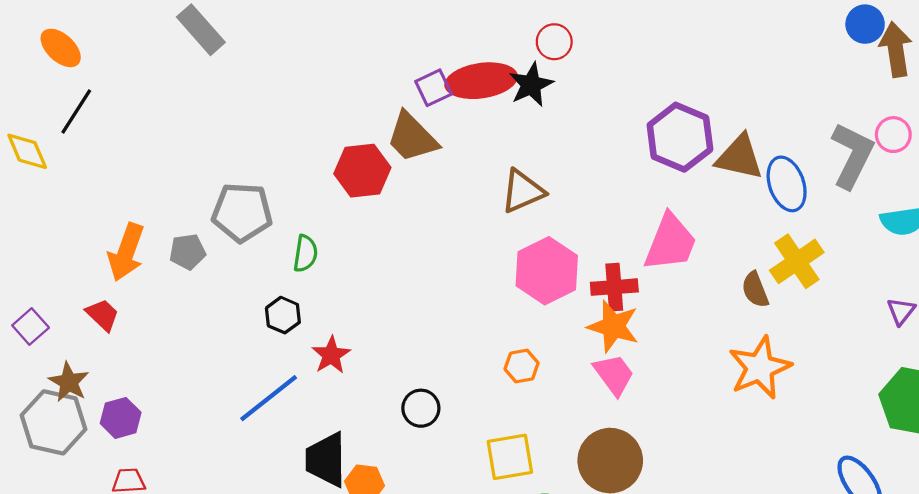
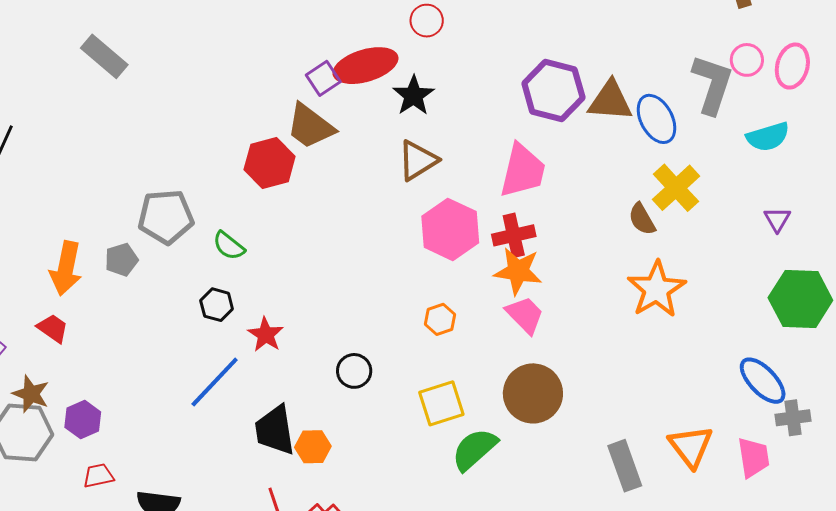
black star: (531, 85) -> (413, 96), moved
pink trapezoid: (670, 242) -> (523, 171), moved
green semicircle: (305, 253) -> (229, 246), turned 128

